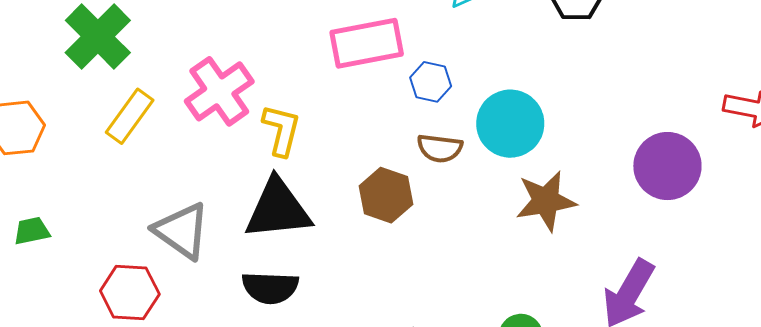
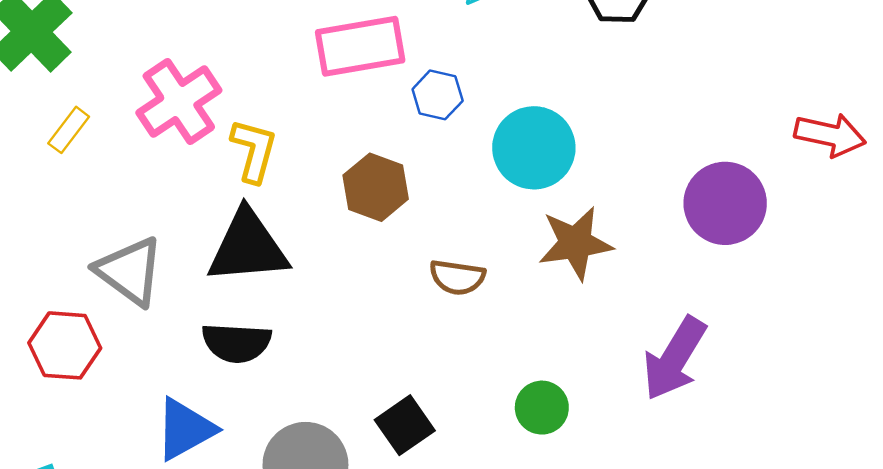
yellow rectangle: (130, 116) -> (69, 130), size x0.7
brown semicircle: (440, 148) -> (457, 277), moved
brown hexagon: (386, 195) -> (376, 187), moved

